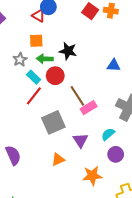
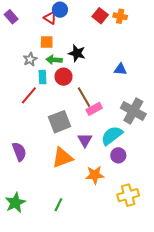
cyan rectangle: (34, 77) -> (42, 77), turned 40
red line: (34, 96) -> (29, 95), moved
cyan semicircle: (108, 134) -> (112, 135), size x1.6
orange triangle: (58, 159) -> (62, 158), size x1.6

